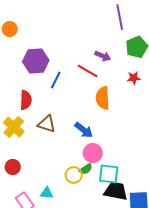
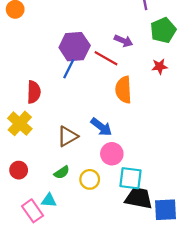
purple hexagon: (36, 61) -> (75, 47), moved
brown triangle: (47, 124) -> (68, 136), moved, turned -48
green semicircle: (86, 169) -> (62, 172), moved
cyan triangle: (47, 193) -> (49, 200), moved

